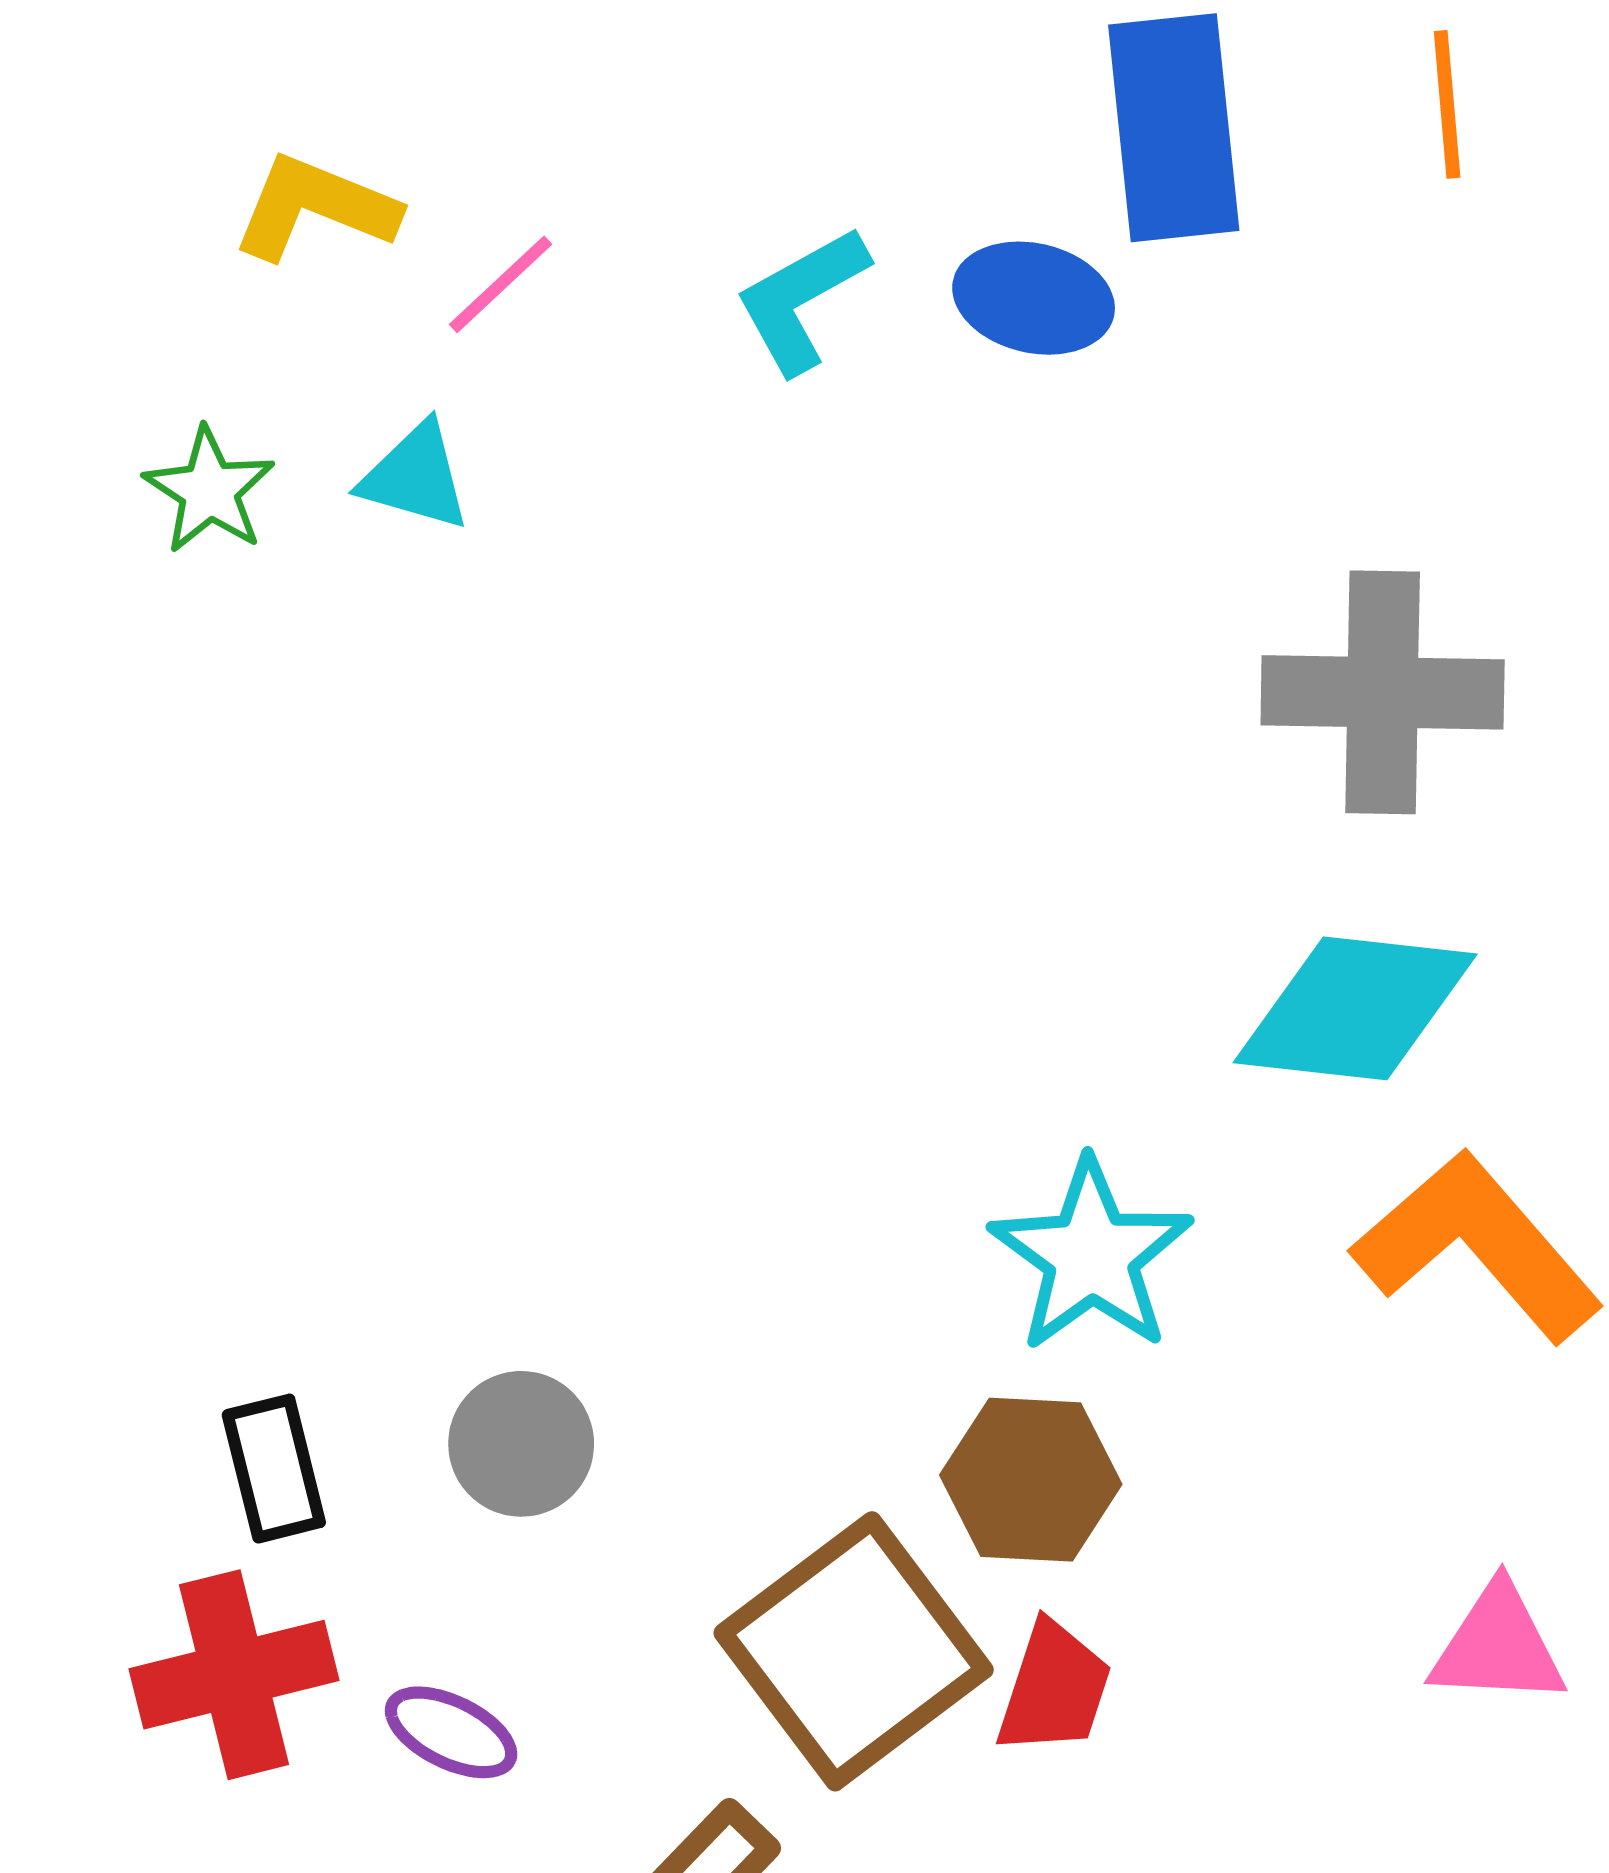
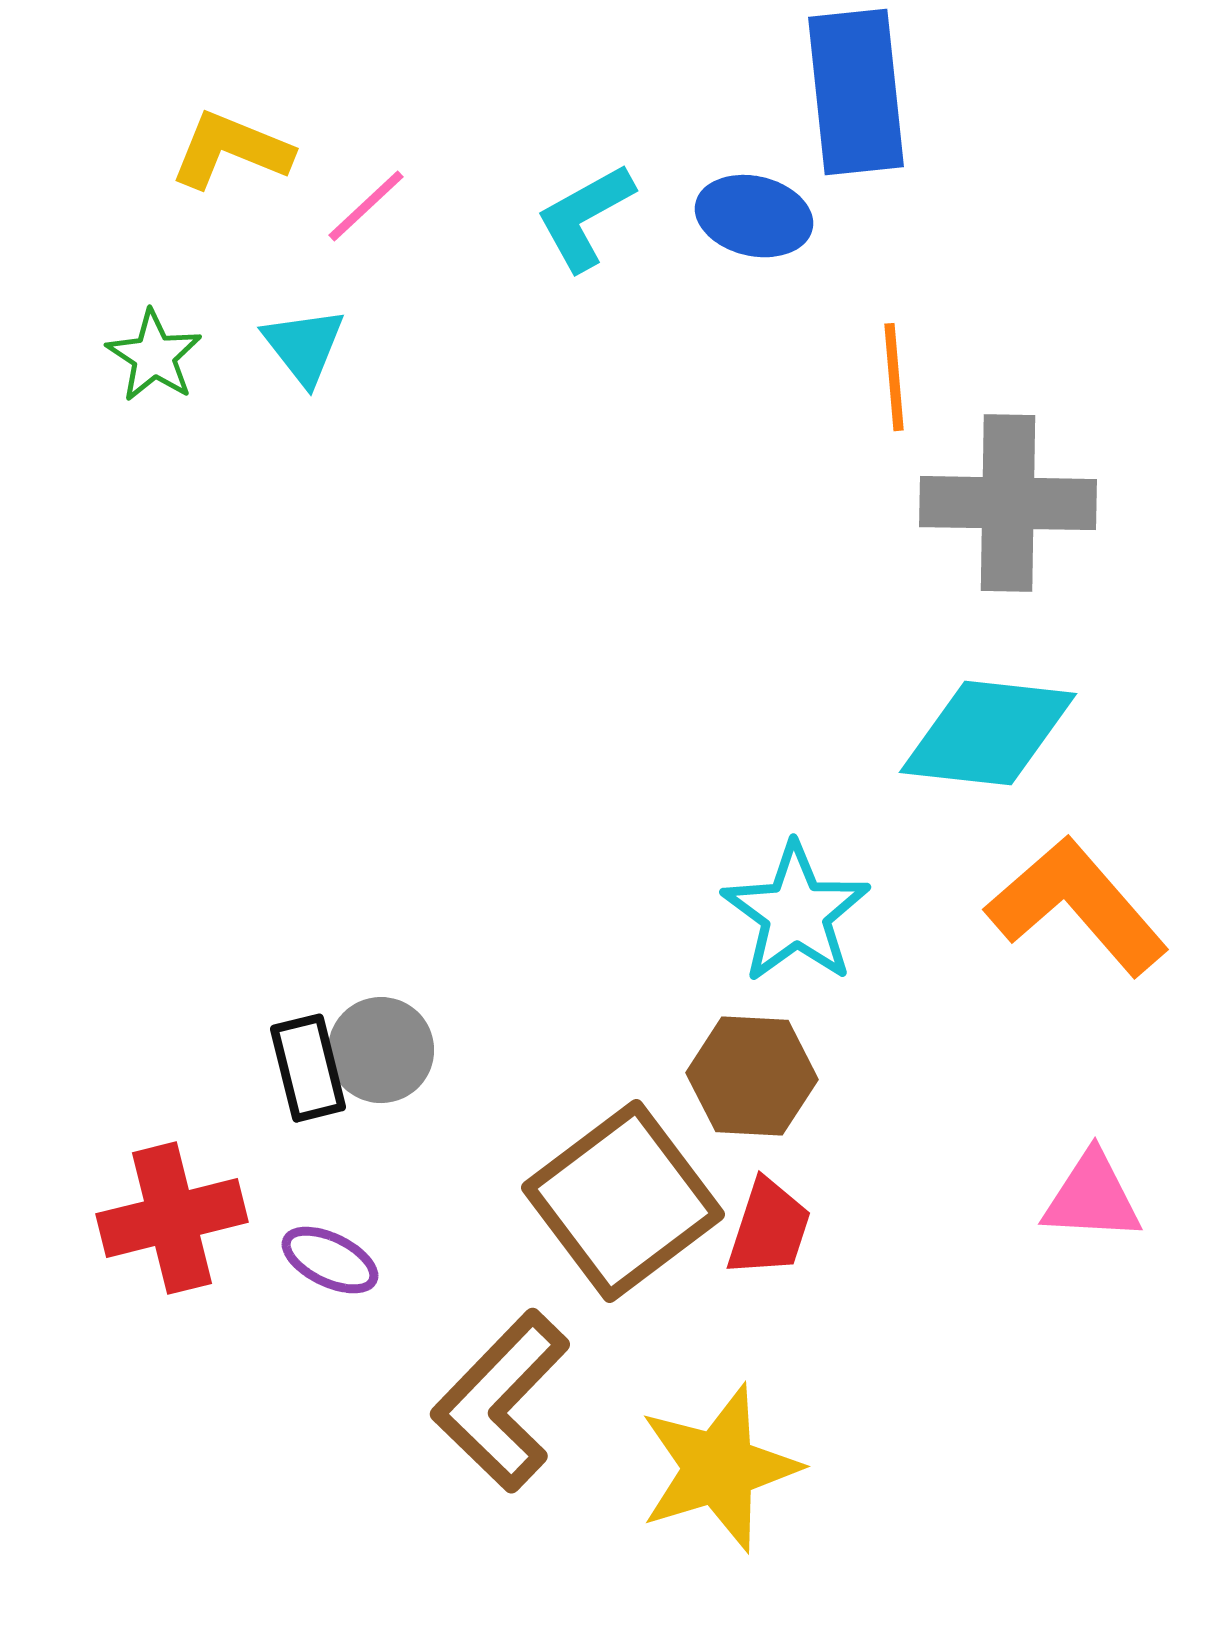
orange line: (1447, 104) -> (894, 377), moved
cyan triangle: (415, 477) -> (304, 346), turned 36
black rectangle: (274, 1469) -> (308, 1068), moved

